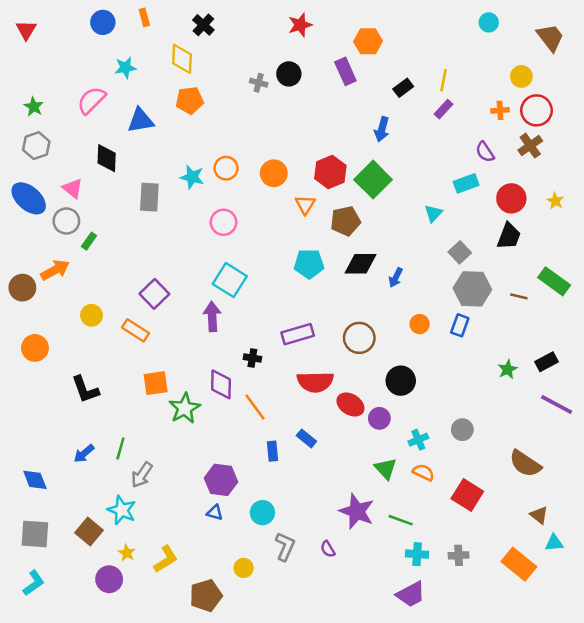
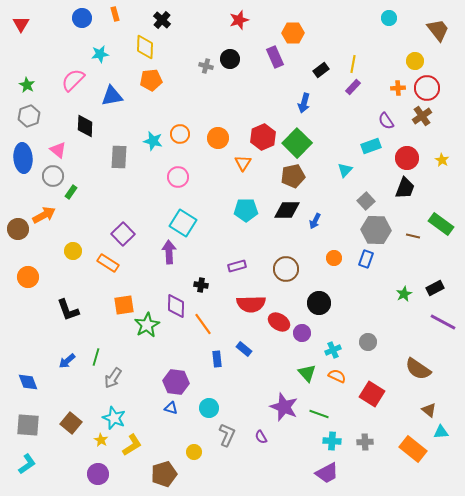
blue ellipse: (29, 198) -> (23, 158), turned 44
brown pentagon: (345, 221) -> (293, 176), moved
purple rectangle: (298, 334) -> (237, 266), size x0.7
cyan star: (122, 510) -> (114, 418), moved
purple circle: (109, 579) -> (98, 474), moved

